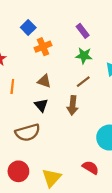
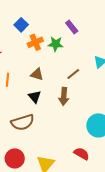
green star: (84, 56) -> (56, 44), moved

